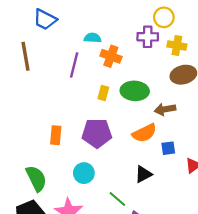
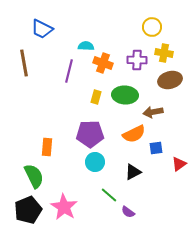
purple cross: (148, 37) -> (137, 60), moved
orange rectangle: (56, 135) -> (47, 147), moved
cyan circle: (84, 173) -> (95, 162), moved

